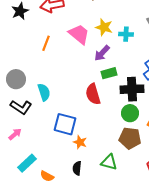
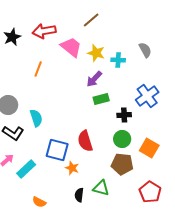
pink trapezoid: (79, 34) -> (71, 47), moved
black cross: (132, 89) -> (124, 115), size x0.6
red semicircle: (93, 94) -> (85, 141), moved
cyan rectangle: (27, 163) -> (26, 169), moved
black semicircle: (77, 168) -> (79, 195), moved

